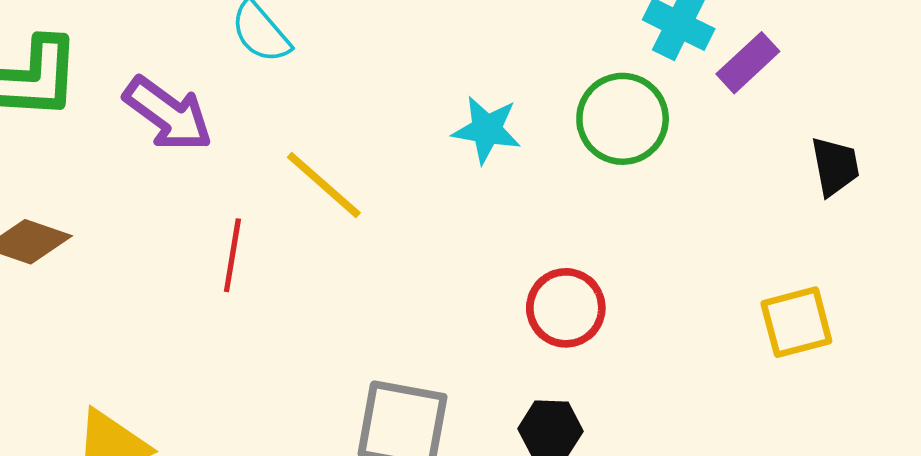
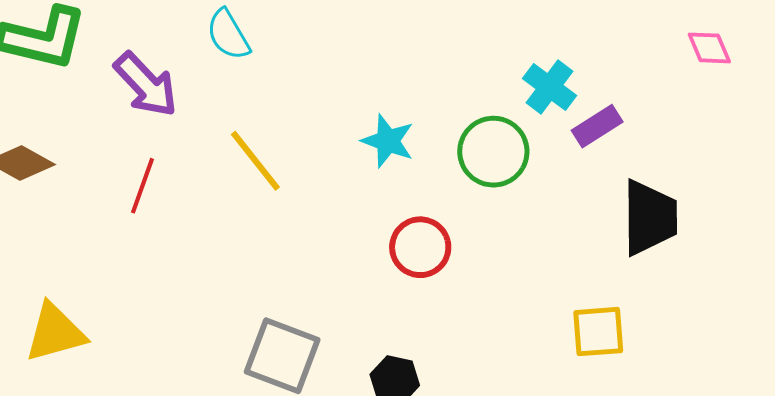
black trapezoid: (835, 166) -> (650, 218), size x1.6
red line: (232, 255) -> (143, 186), moved
red circle: (566, 308) -> (420, 247), moved

